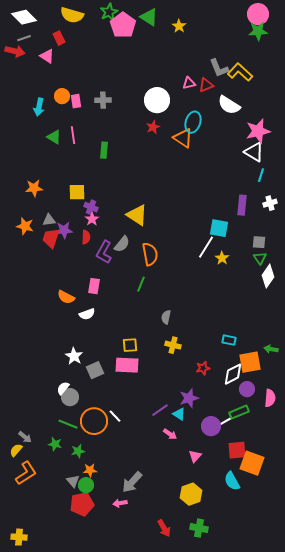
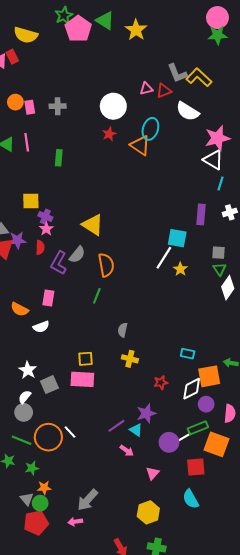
yellow semicircle: (72, 15) -> (26, 35), moved
yellow star: (179, 26) -> (136, 30), size x1.5
red rectangle: (59, 38) -> (12, 57), moved
white semicircle: (63, 388) -> (25, 397), moved
orange square: (252, 463) -> (216, 444), moved

